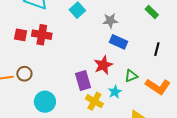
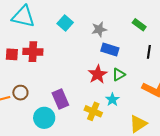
green rectangle: (152, 12) -> (139, 25), moved
green triangle: (131, 76) -> (119, 75), moved
purple rectangle: (83, 81) -> (60, 99), moved

